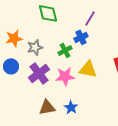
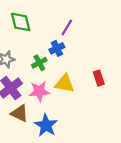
brown triangle: (47, 107) -> (20, 113), moved, turned 36
blue star: (71, 107) -> (46, 125), size x1.5

